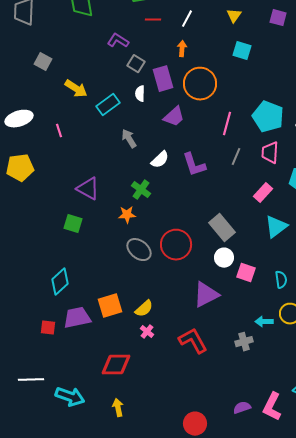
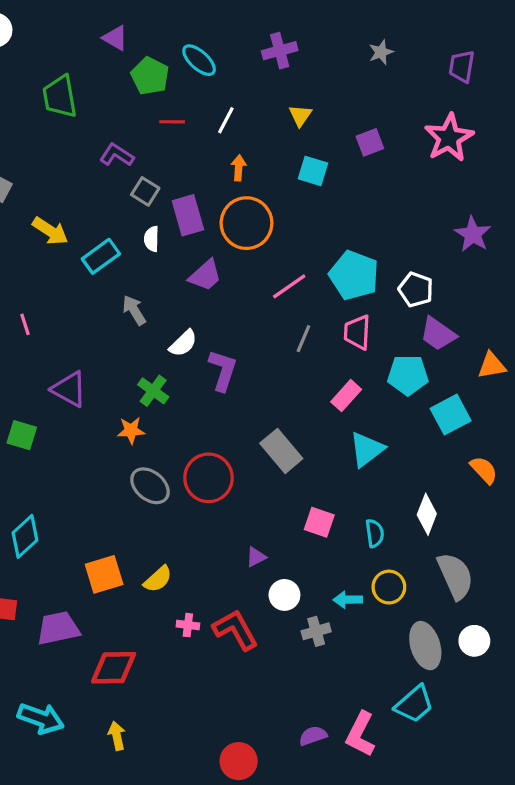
purple square: (278, 18) -> (370, 142), moved, turned -36
orange arrow: (182, 49) -> (239, 168), moved
pink line: (227, 124) -> (289, 286), turned 40
pink line: (59, 131) -> (25, 324), moved
purple L-shape: (194, 165) -> (223, 370), moved, turned -144
green square: (73, 224) -> (22, 435), moved
white circle: (224, 258) -> (284, 595), moved
purple triangle: (206, 295) -> (256, 557), size x0.5
purple trapezoid: (77, 318) -> (58, 628), moved
pink cross: (147, 332) -> (188, 625), moved, turned -32

